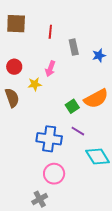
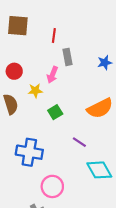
gray rectangle: (74, 47) -> (68, 57), moved
green square: (72, 106) -> (55, 112), moved
blue cross: (49, 139) -> (29, 152), moved

